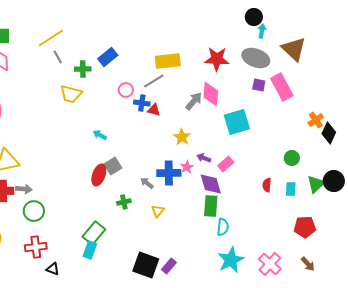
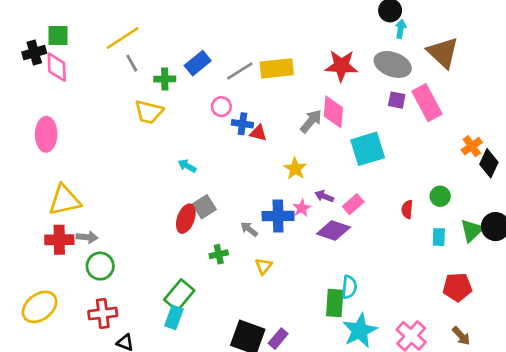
gray line: (154, 81) -> (240, 71), moved
purple diamond: (211, 184) -> (333, 230), turned -55
red semicircle: (267, 185) -> (407, 209), moved
green rectangle: (211, 206) -> (335, 303), moved

